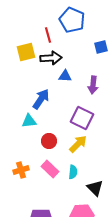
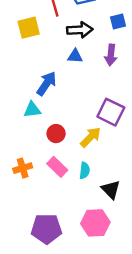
black arrow: (51, 58) -> (80, 30), moved
purple arrow: (93, 85) -> (111, 55), moved
purple square: (82, 118) -> (111, 112), moved

